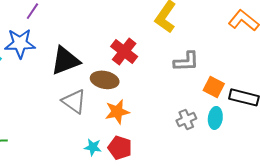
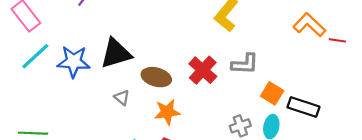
blue star: (20, 43) -> (74, 62), moved
red cross: (124, 52) -> (203, 70), moved
gray triangle: (74, 101) -> (122, 98), size x0.6

